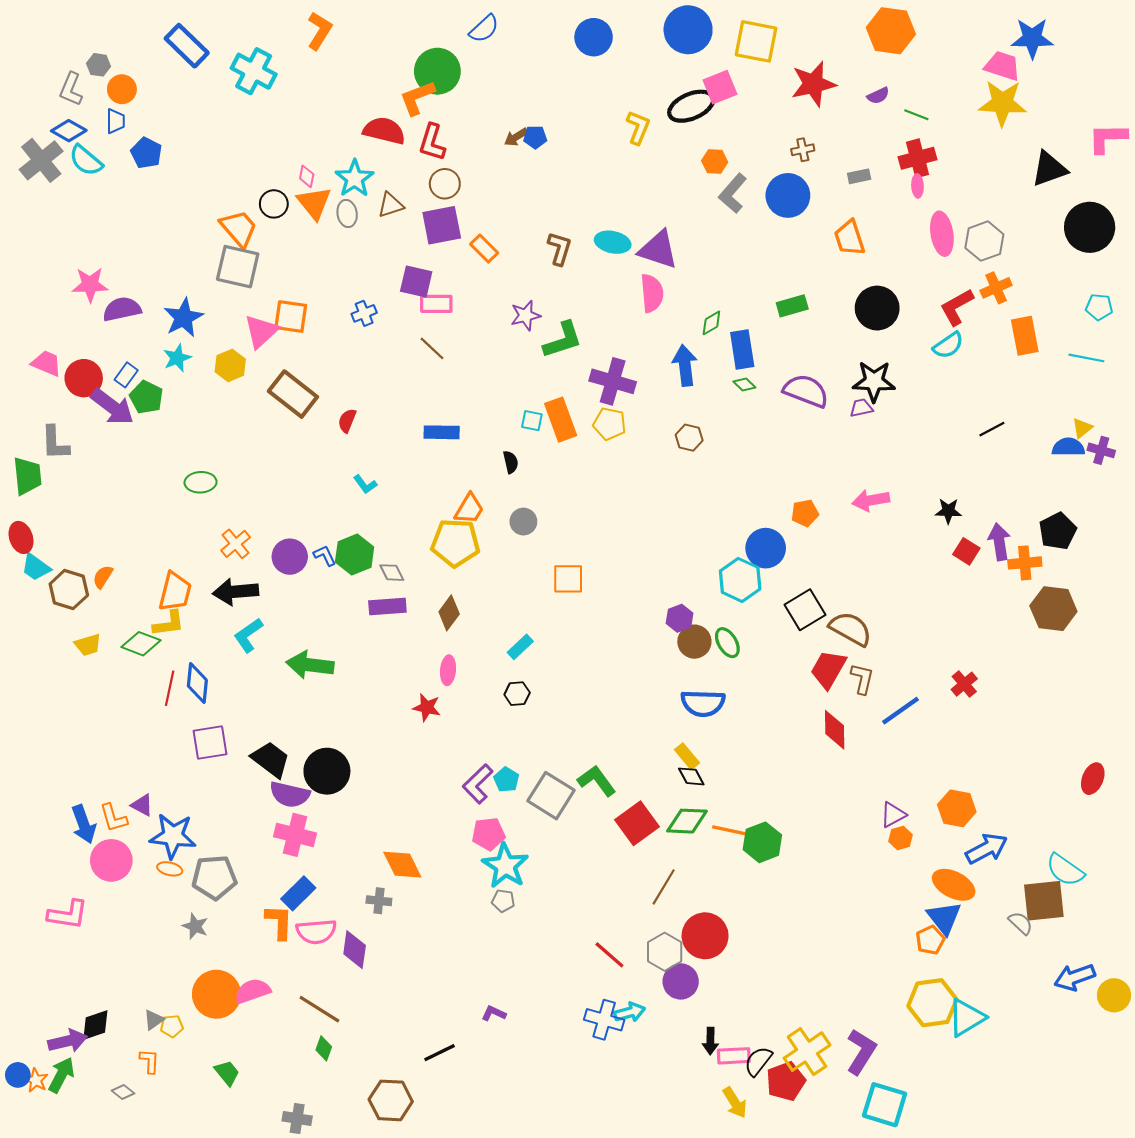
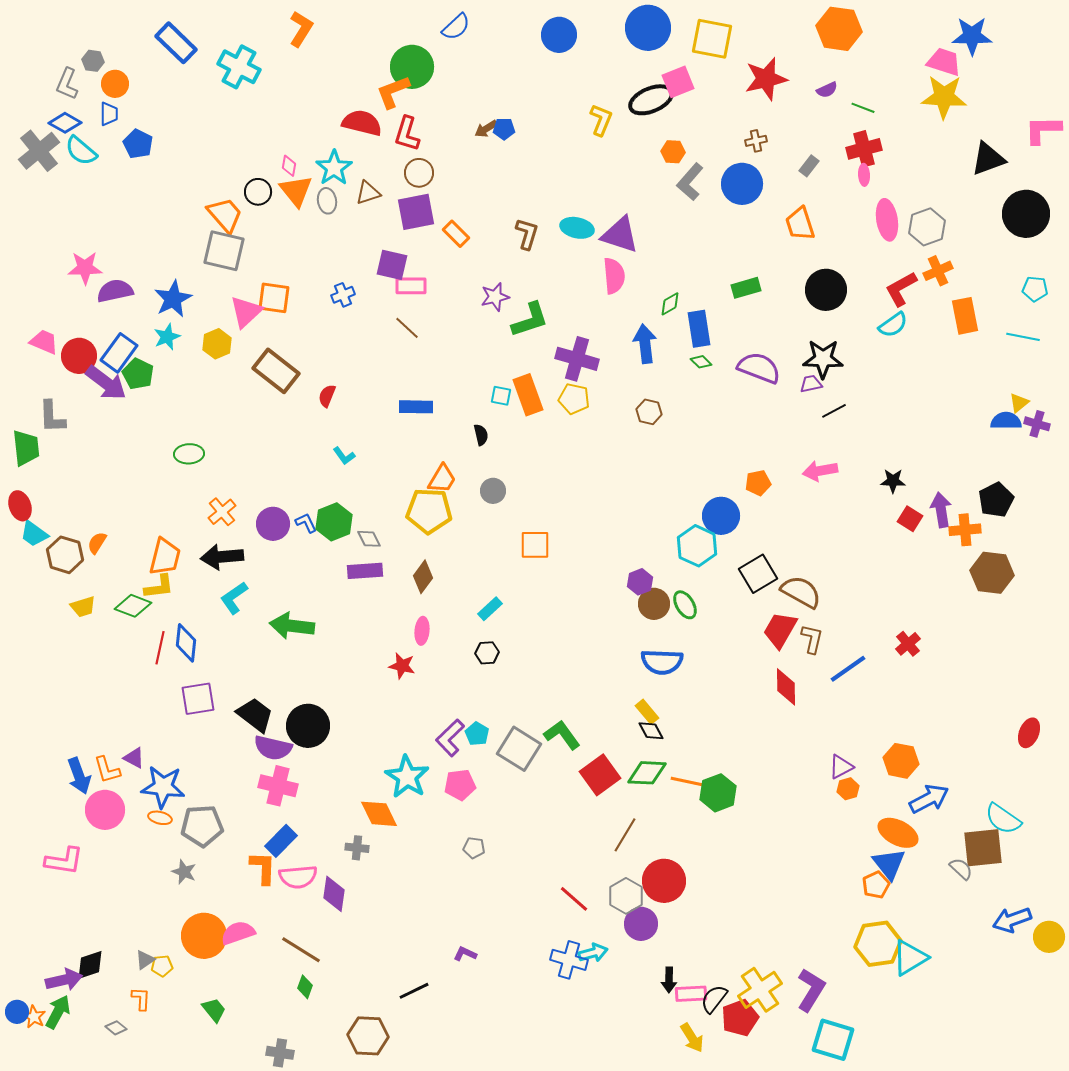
gray rectangle: (859, 176) -> (809, 166), turned -40
blue rectangle: (126, 375) -> (119, 353), size x1.6
black line: (992, 429) -> (834, 411), moved
cyan star: (505, 866) -> (407, 777), moved

